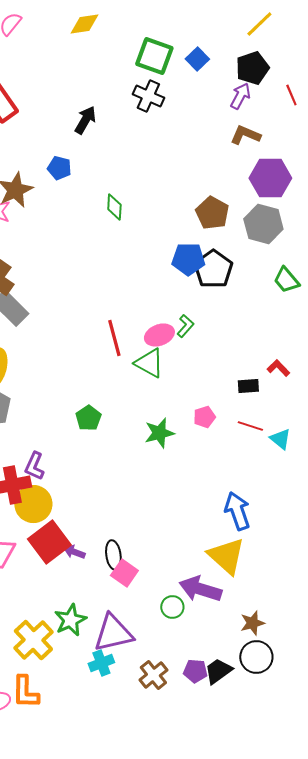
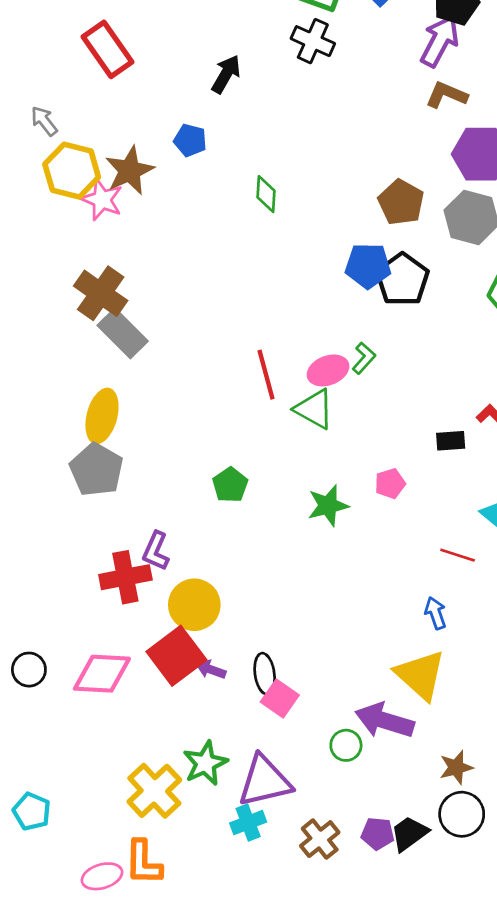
purple arrow: (240, 96) -> (440, 41), size x1.4
red line: (250, 426) -> (458, 555), moved
yellow circle: (33, 504) -> (194, 605), moved
blue arrow: (237, 511) -> (436, 613), size x0.6

